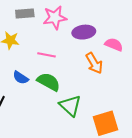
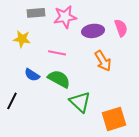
pink semicircle: (114, 45) -> (121, 28), moved, turned 48

